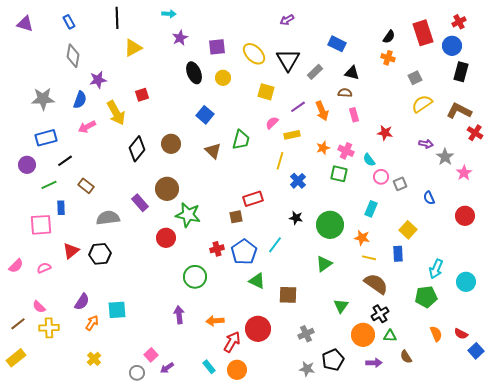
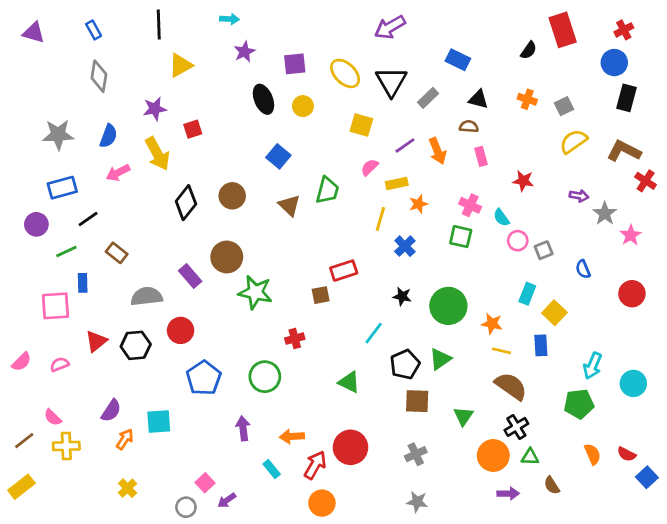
purple arrow: (287, 20) -> (390, 27), size x1.6
red rectangle: (423, 33) -> (563, 30), moved
orange cross: (388, 58) -> (527, 99), moved
purple star: (98, 80) -> (155, 109), moved
orange star: (323, 148) -> (418, 204), moved
cyan rectangle: (371, 209) -> (527, 294), moved
red circle: (166, 238) -> (181, 330), moved
blue pentagon: (244, 252) -> (204, 378), moved
brown square: (288, 295) -> (417, 401), moved
black pentagon: (333, 360) -> (405, 364), moved
cyan rectangle: (209, 367) -> (272, 469), moved

